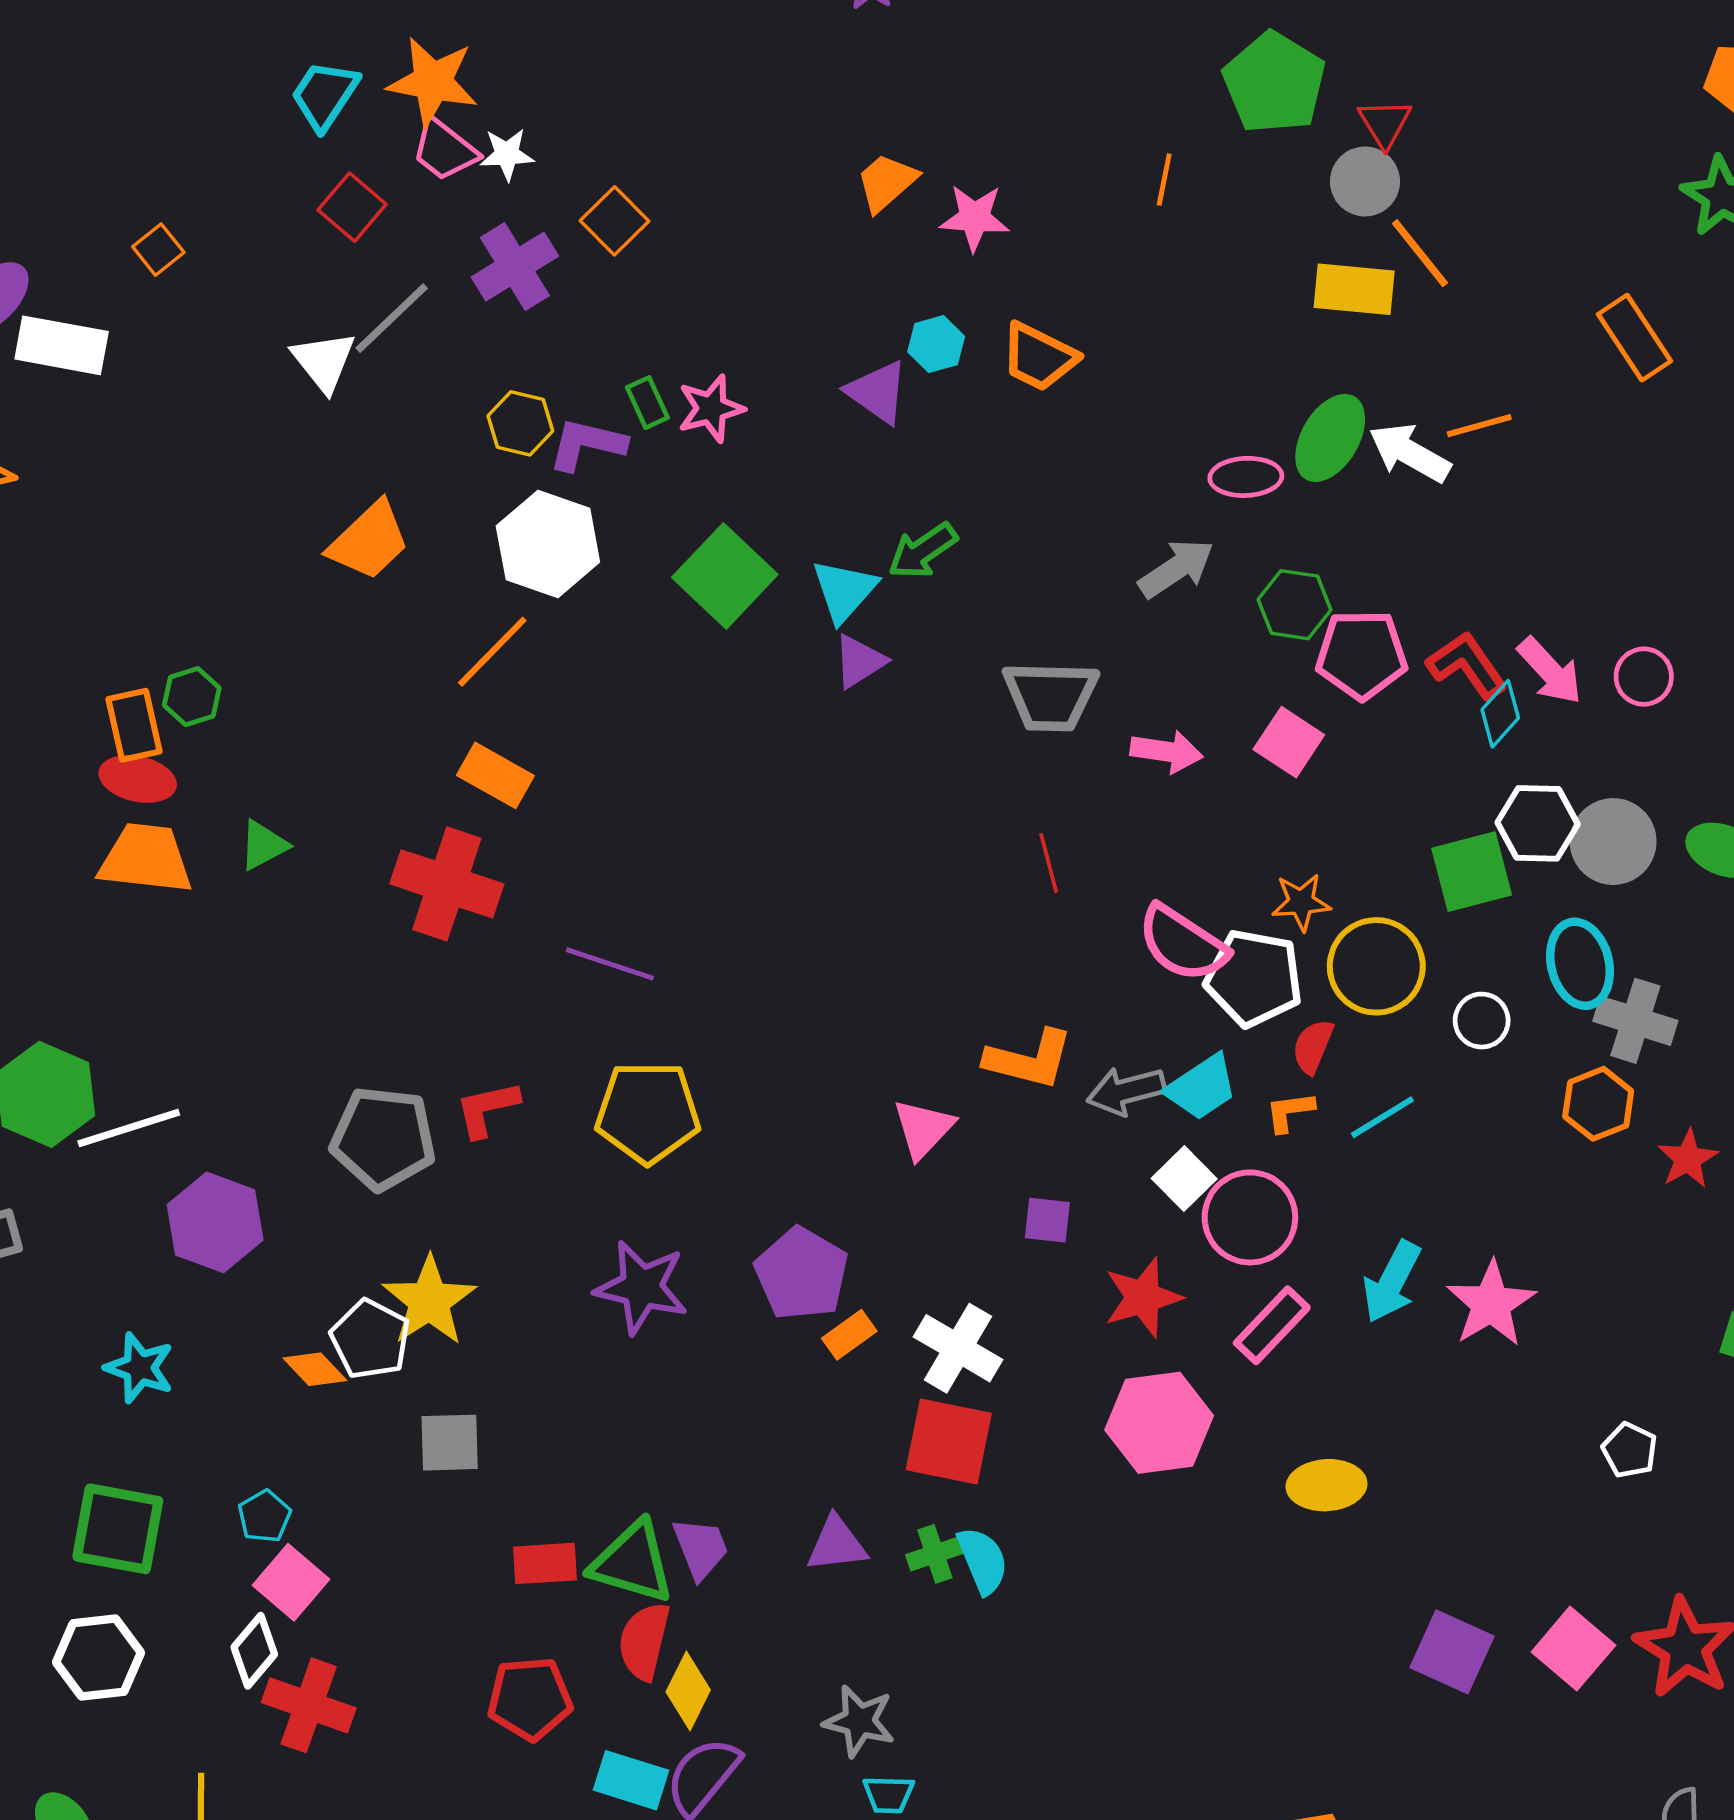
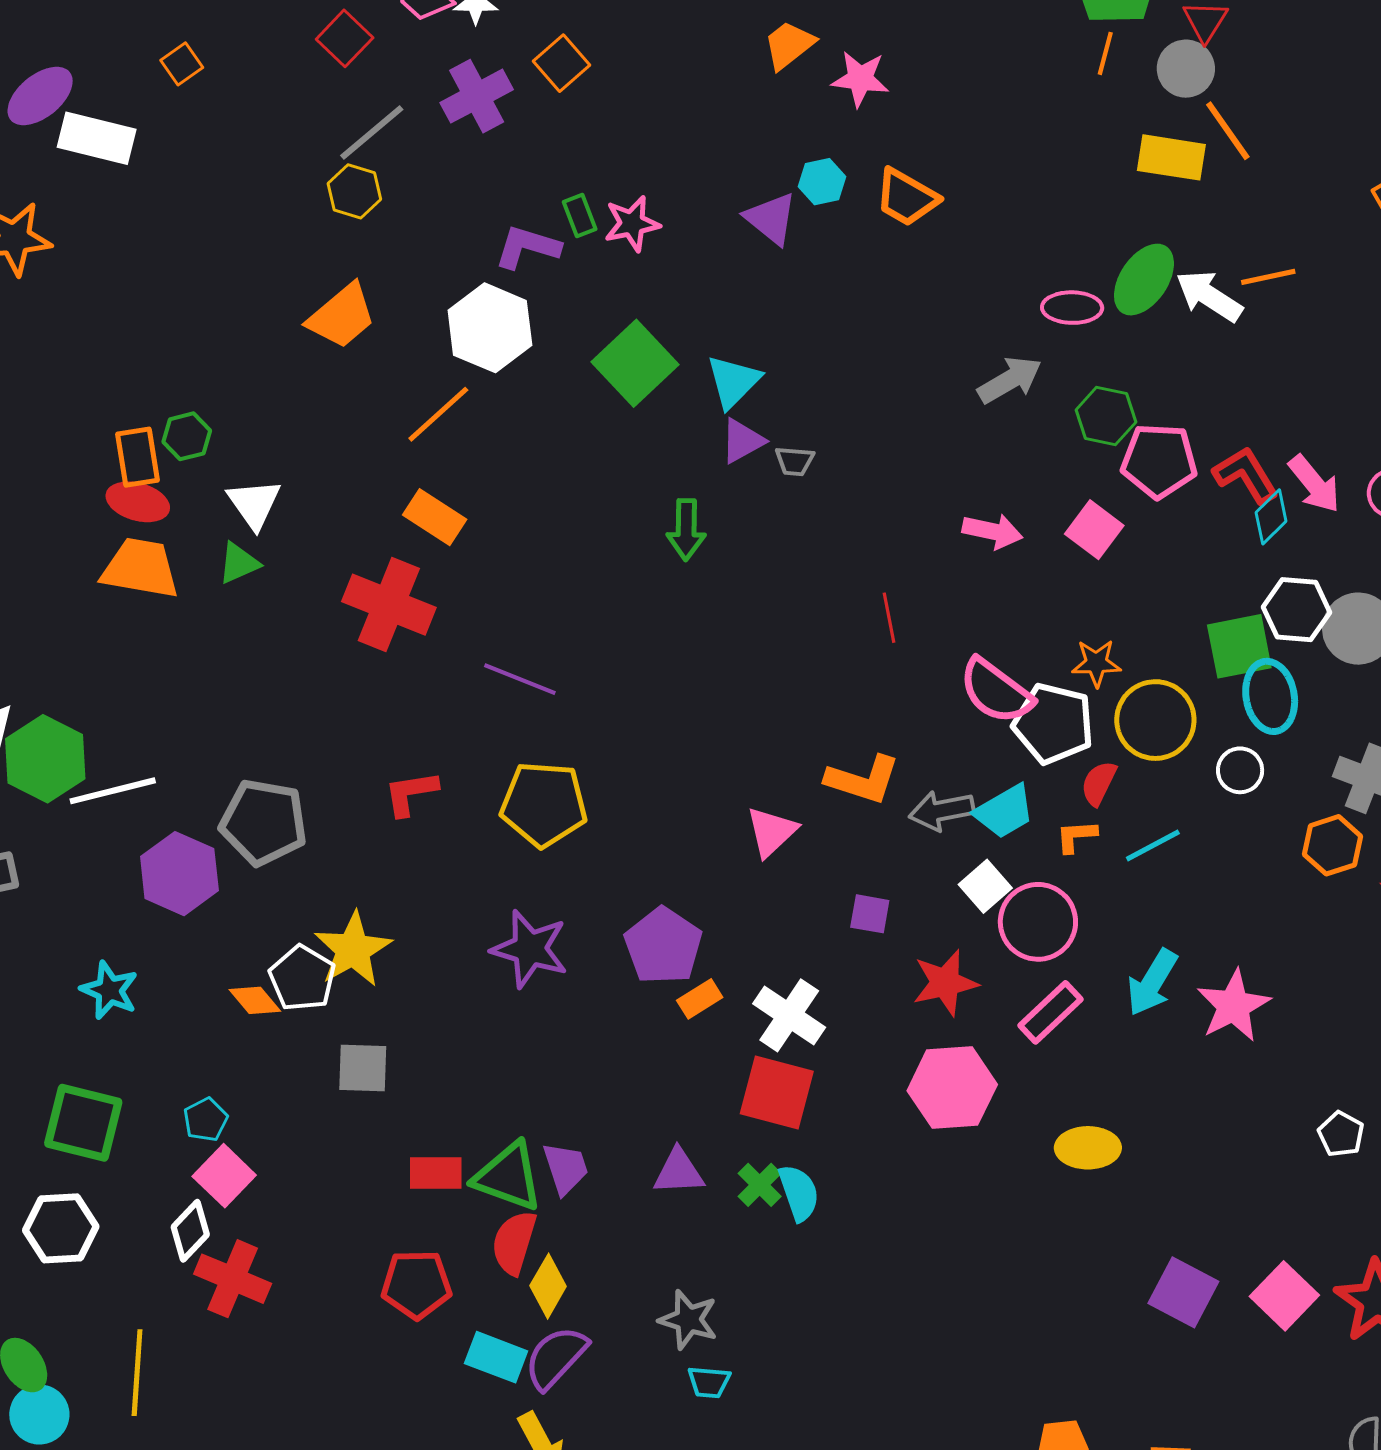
orange line: (1164, 180) -> (1105, 53), moved
white triangle: (324, 361) -> (254, 504), moved
yellow hexagon: (520, 423) -> (354, 191), moved
green arrow: (923, 551) -> (686, 530), moved, turned -58
gray trapezoid: (1050, 696) -> (795, 461), moved, size x0.5
cyan ellipse: (1580, 964) -> (1270, 696), moved
gray pentagon: (383, 1138) -> (264, 822), moved
green cross: (935, 1554) -> (760, 1185), turned -30

